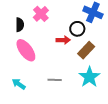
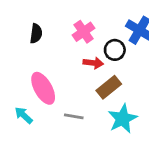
pink cross: (41, 14) -> (84, 32), moved
pink ellipse: (26, 50) -> (43, 88), moved
brown rectangle: (86, 50) -> (109, 87), moved

